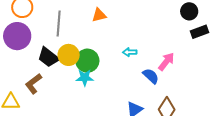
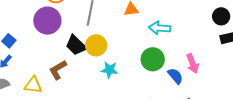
cyan arrow: (130, 52) -> (160, 28), moved, size x1.5
green circle: (87, 61) -> (153, 59), moved
pink arrow: (166, 62) -> (192, 63), turned 114

